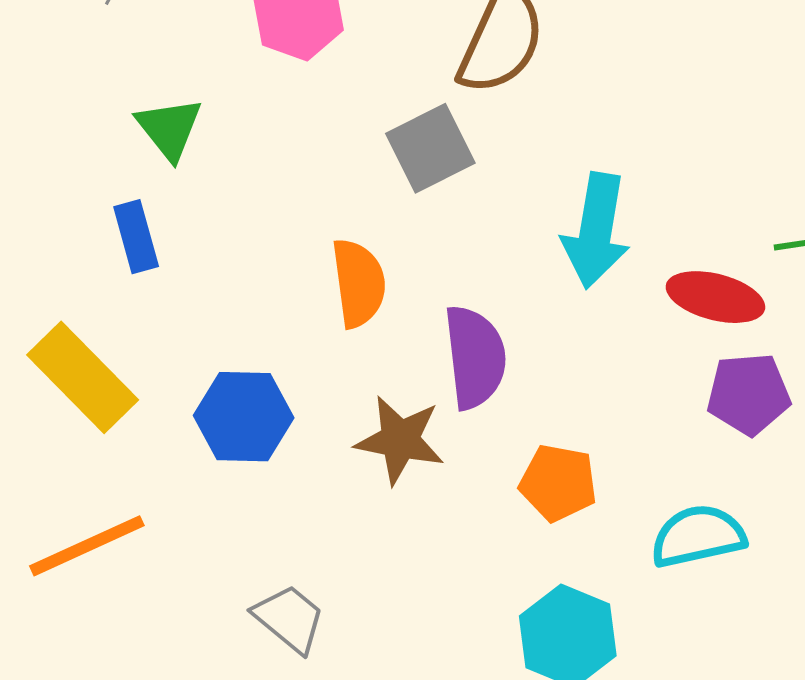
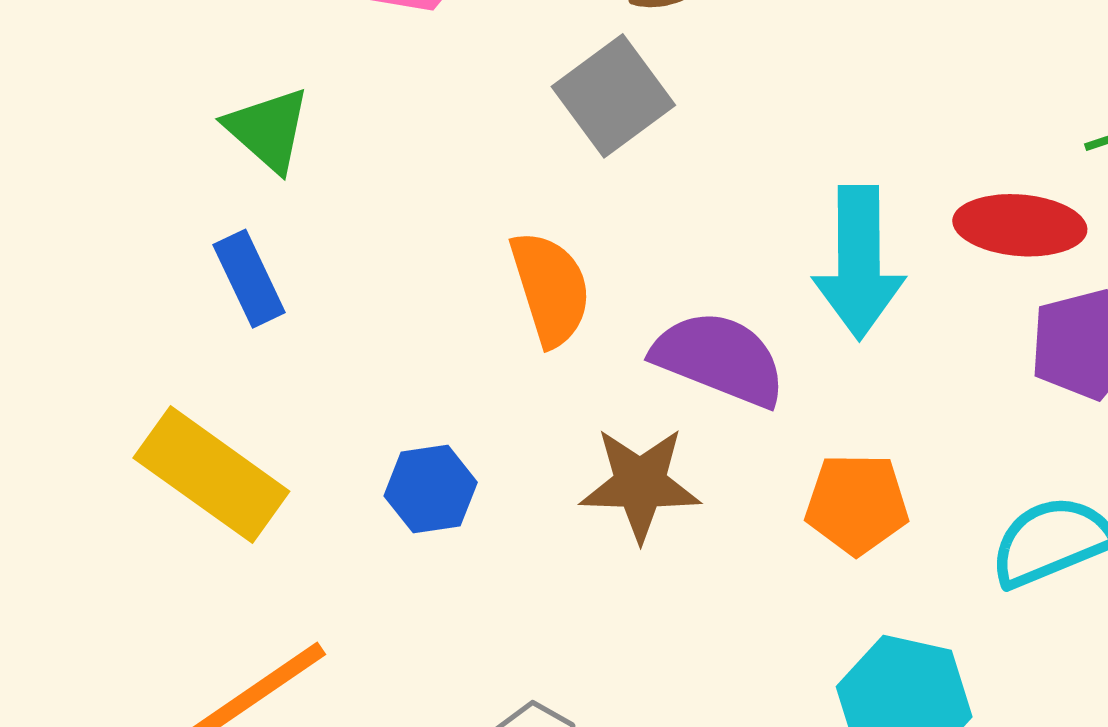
cyan arrow: (596, 231) -> (859, 262), moved
purple semicircle: (475, 357) -> (719, 359), turned -52
blue hexagon: (244, 417) -> (431, 489), size x0.7

